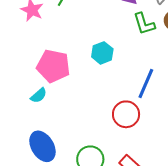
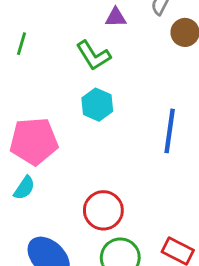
green L-shape: (144, 24) -> (93, 56), moved
red circle: (126, 114) -> (103, 210), moved

